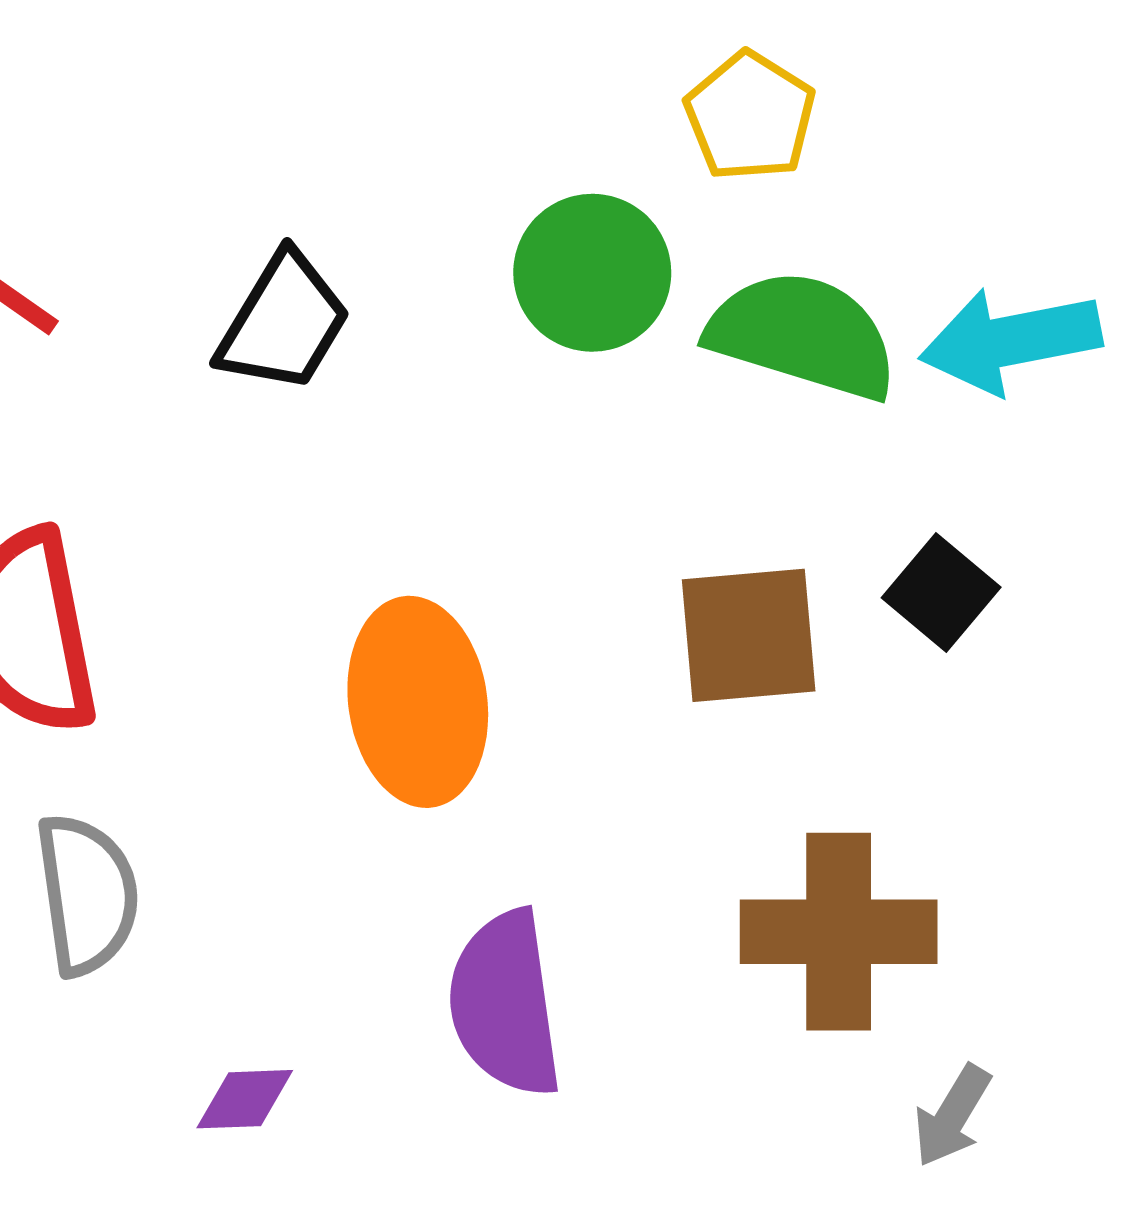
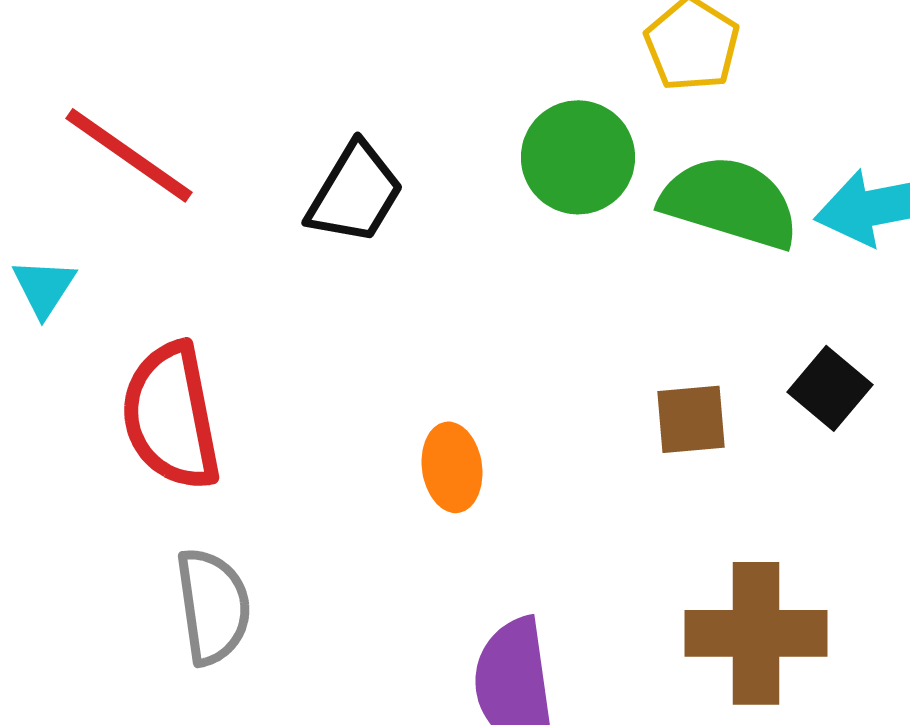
brown square: (749, 635) -> (691, 419), size x0.7
orange ellipse: (418, 702) -> (452, 467), size x0.6

